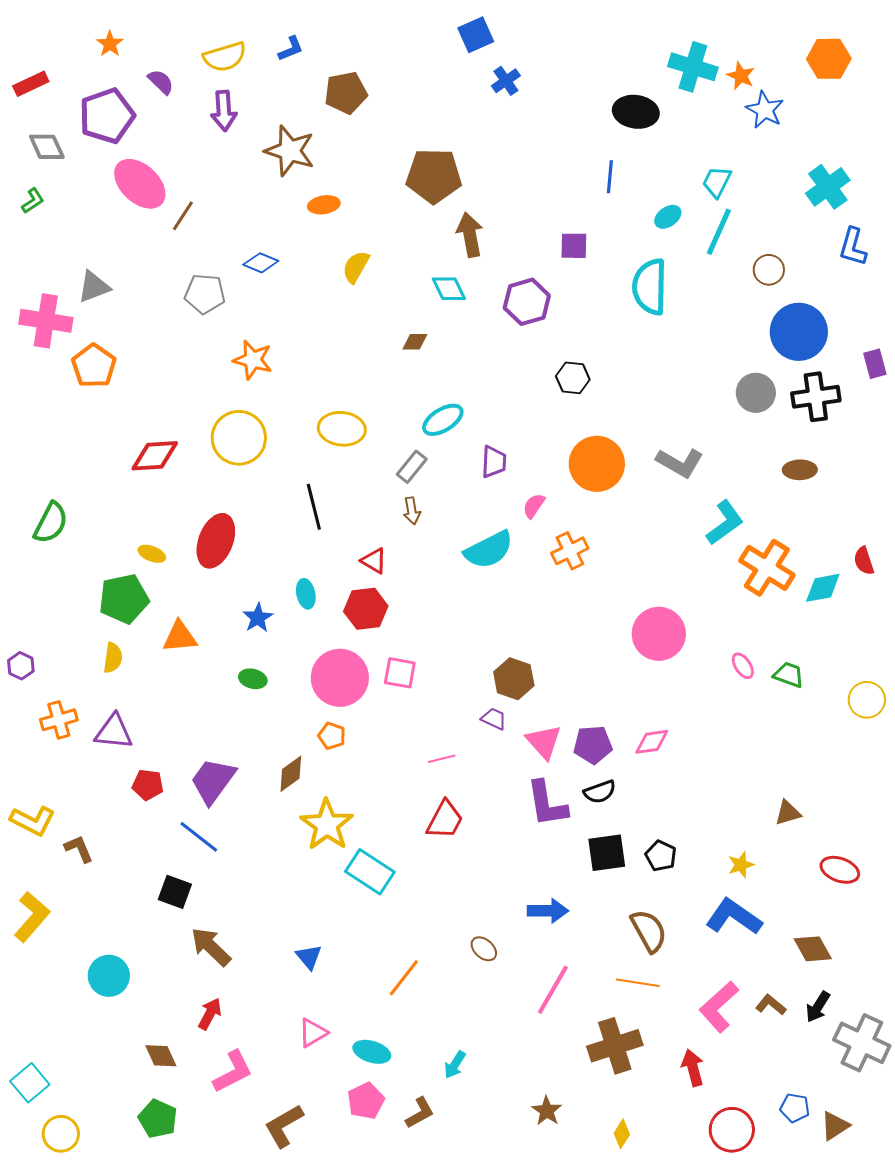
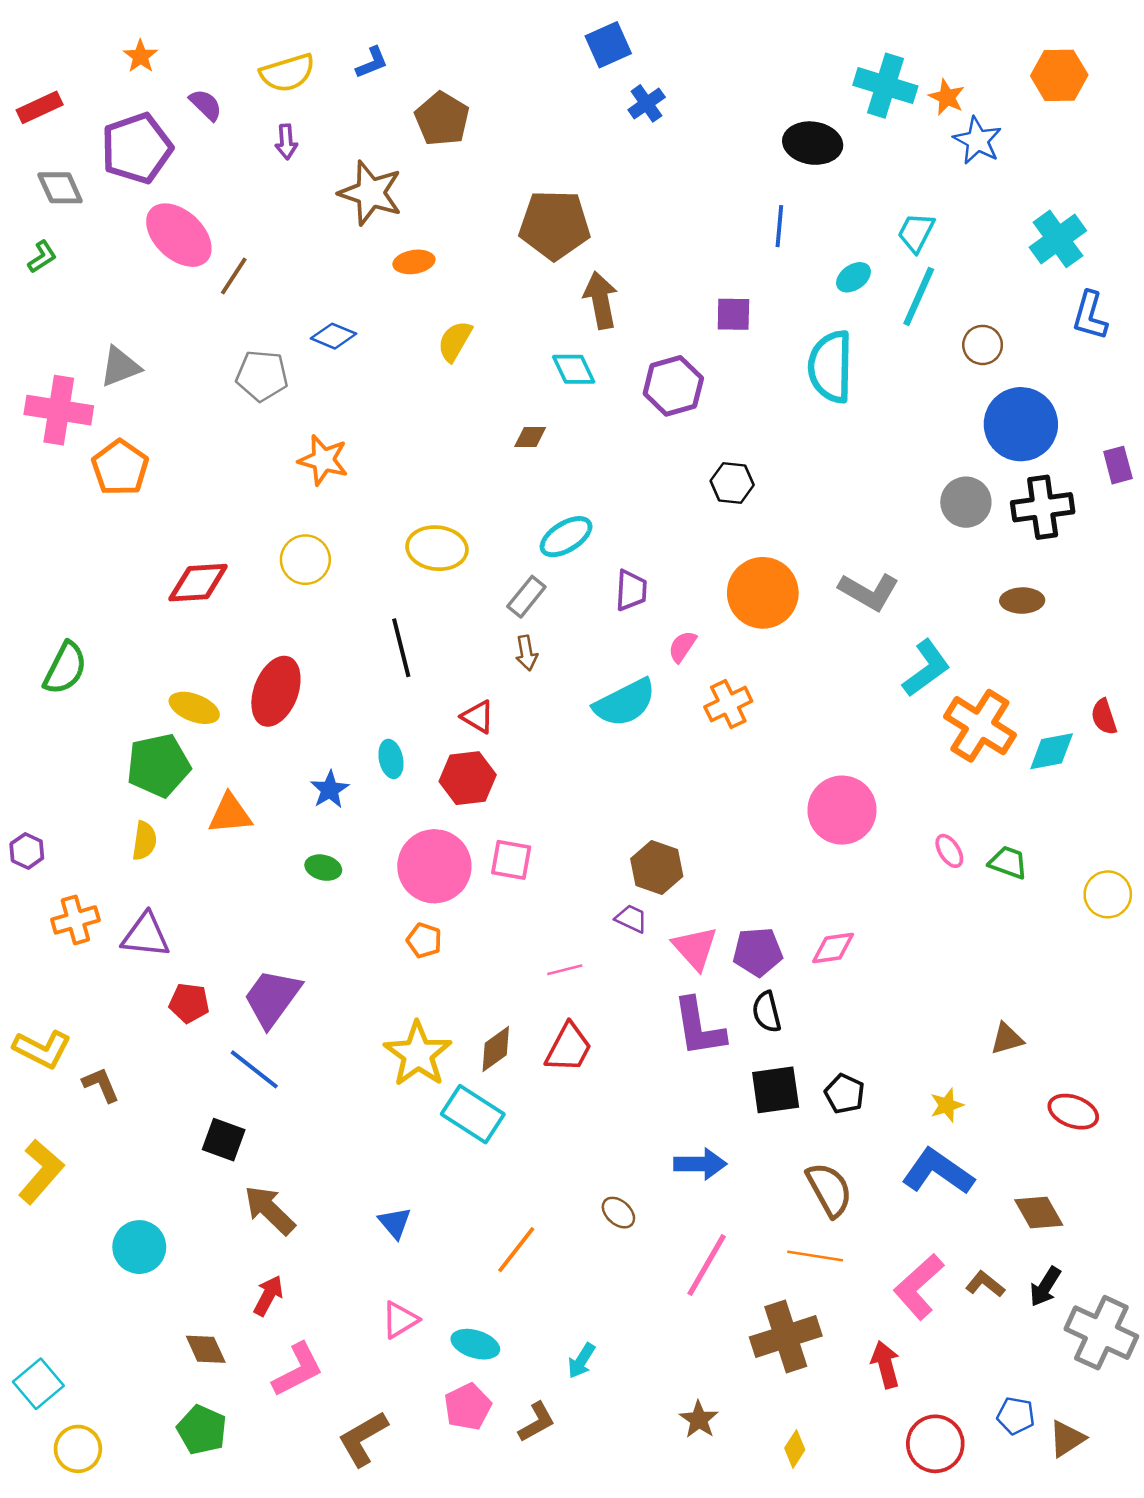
brown pentagon: (346, 93) -> (442, 119), turned -30
purple arrow: (224, 111) -> (286, 142), size x0.7
yellow circle: (239, 438) -> (305, 560), size x0.7
yellow ellipse: (152, 554) -> (194, 708), size x1.4
brown diamond: (291, 774) -> (496, 1049), moved
black semicircle: (600, 792) -> (767, 1012), turned 96

